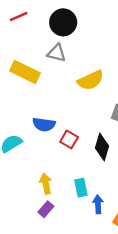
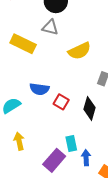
yellow arrow: (46, 184) -> (19, 141), moved
purple rectangle: (46, 209) -> (54, 160), moved, size x1.6

